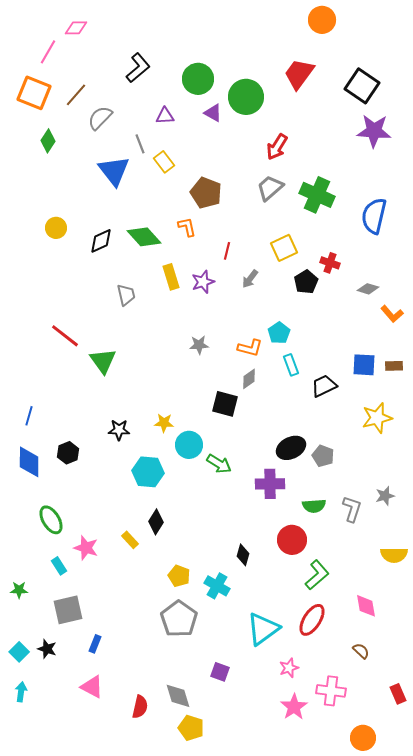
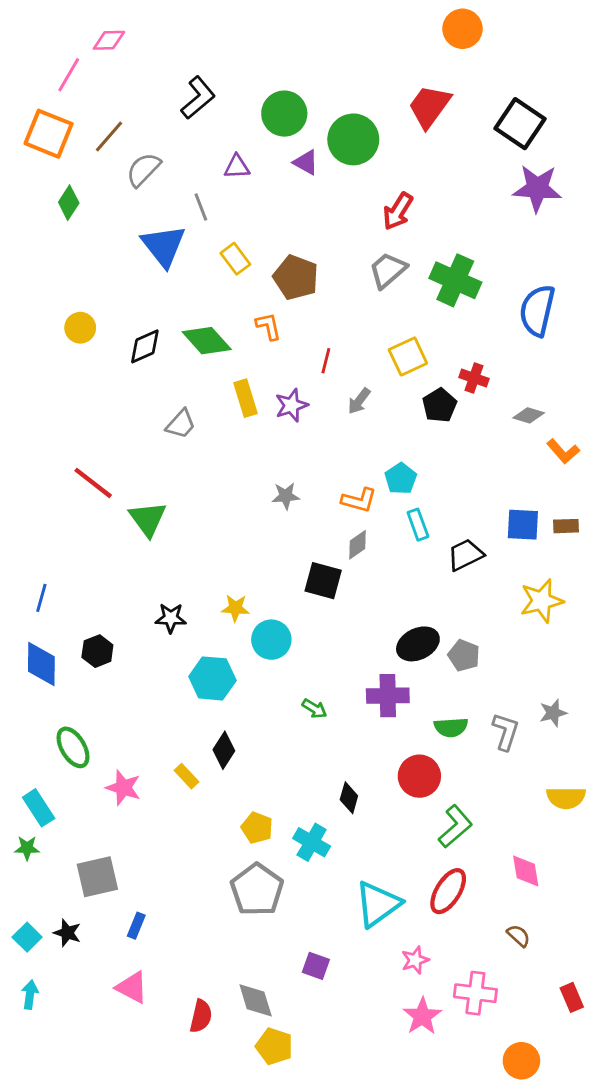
yellow rectangle: (164, 162) -> (235, 259), moved
gray trapezoid: (126, 295) -> (181, 424), turned 55
green arrow: (219, 464) -> (314, 709), moved, size x0.7
cyan rectangle: (59, 566) -> (39, 808), moved, size x1.4

